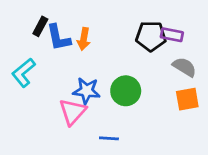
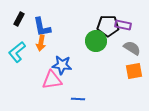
black rectangle: (40, 26) -> (19, 19), moved
orange arrow: (84, 39) -> (41, 43), moved
green circle: (126, 91) -> (96, 41), moved
pink triangle: (73, 112) -> (52, 80), turned 40

